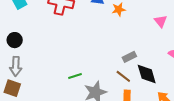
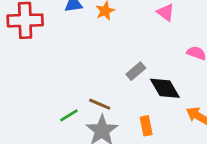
brown line: (123, 76) -> (100, 104), moved

